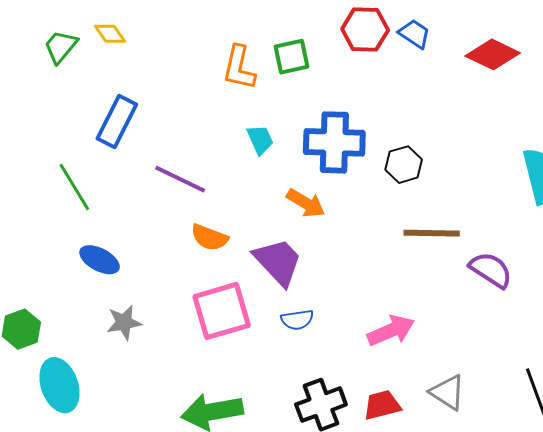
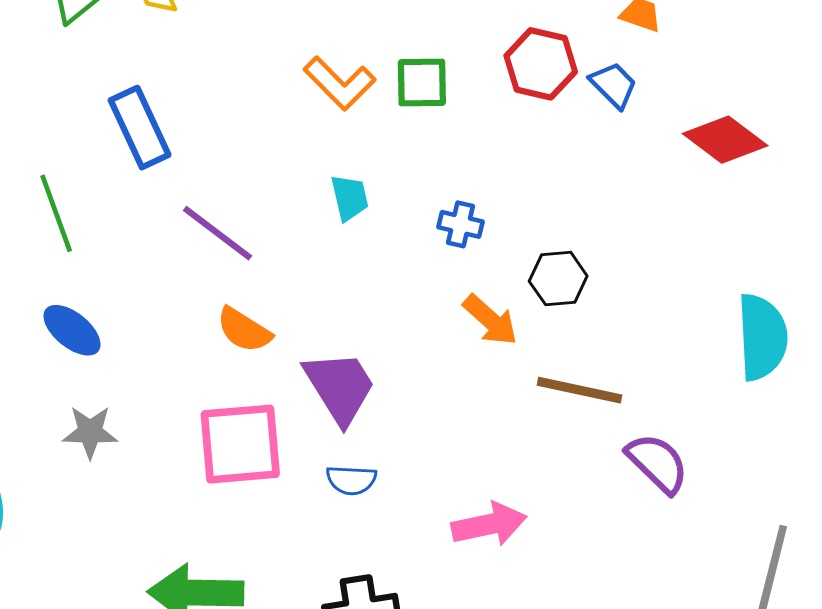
orange L-shape: (239, 68) -> (340, 83), turned -69
blue rectangle: (117, 122) -> (140, 128), turned -63
blue cross: (334, 142) -> (461, 224), size x0.5
orange arrow: (306, 203) -> (490, 320), moved

